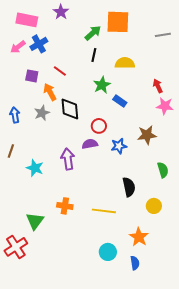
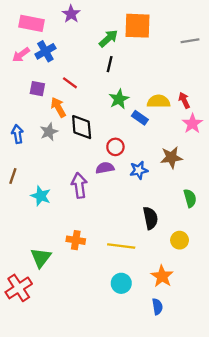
yellow semicircle: (125, 63) -> (159, 101), moved
pink star: (165, 106) -> (192, 124), turned 30
cyan circle: (108, 252) -> (121, 283), moved

